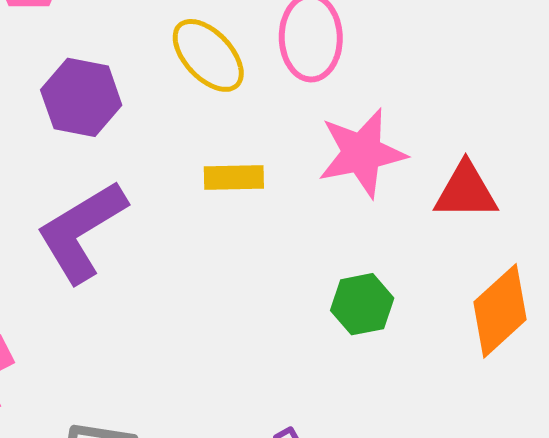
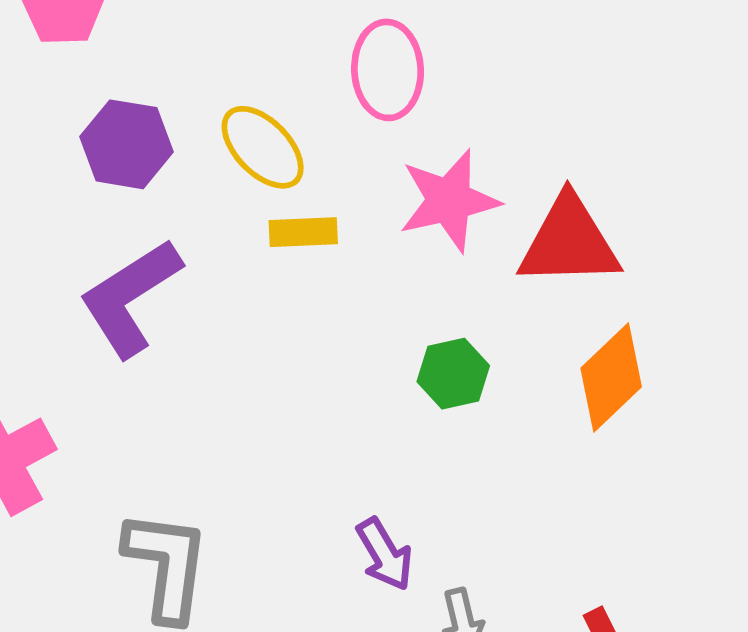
yellow ellipse: (208, 55) -> (263, 147), moved
red triangle: (466, 191) -> (569, 242), size x1.4

